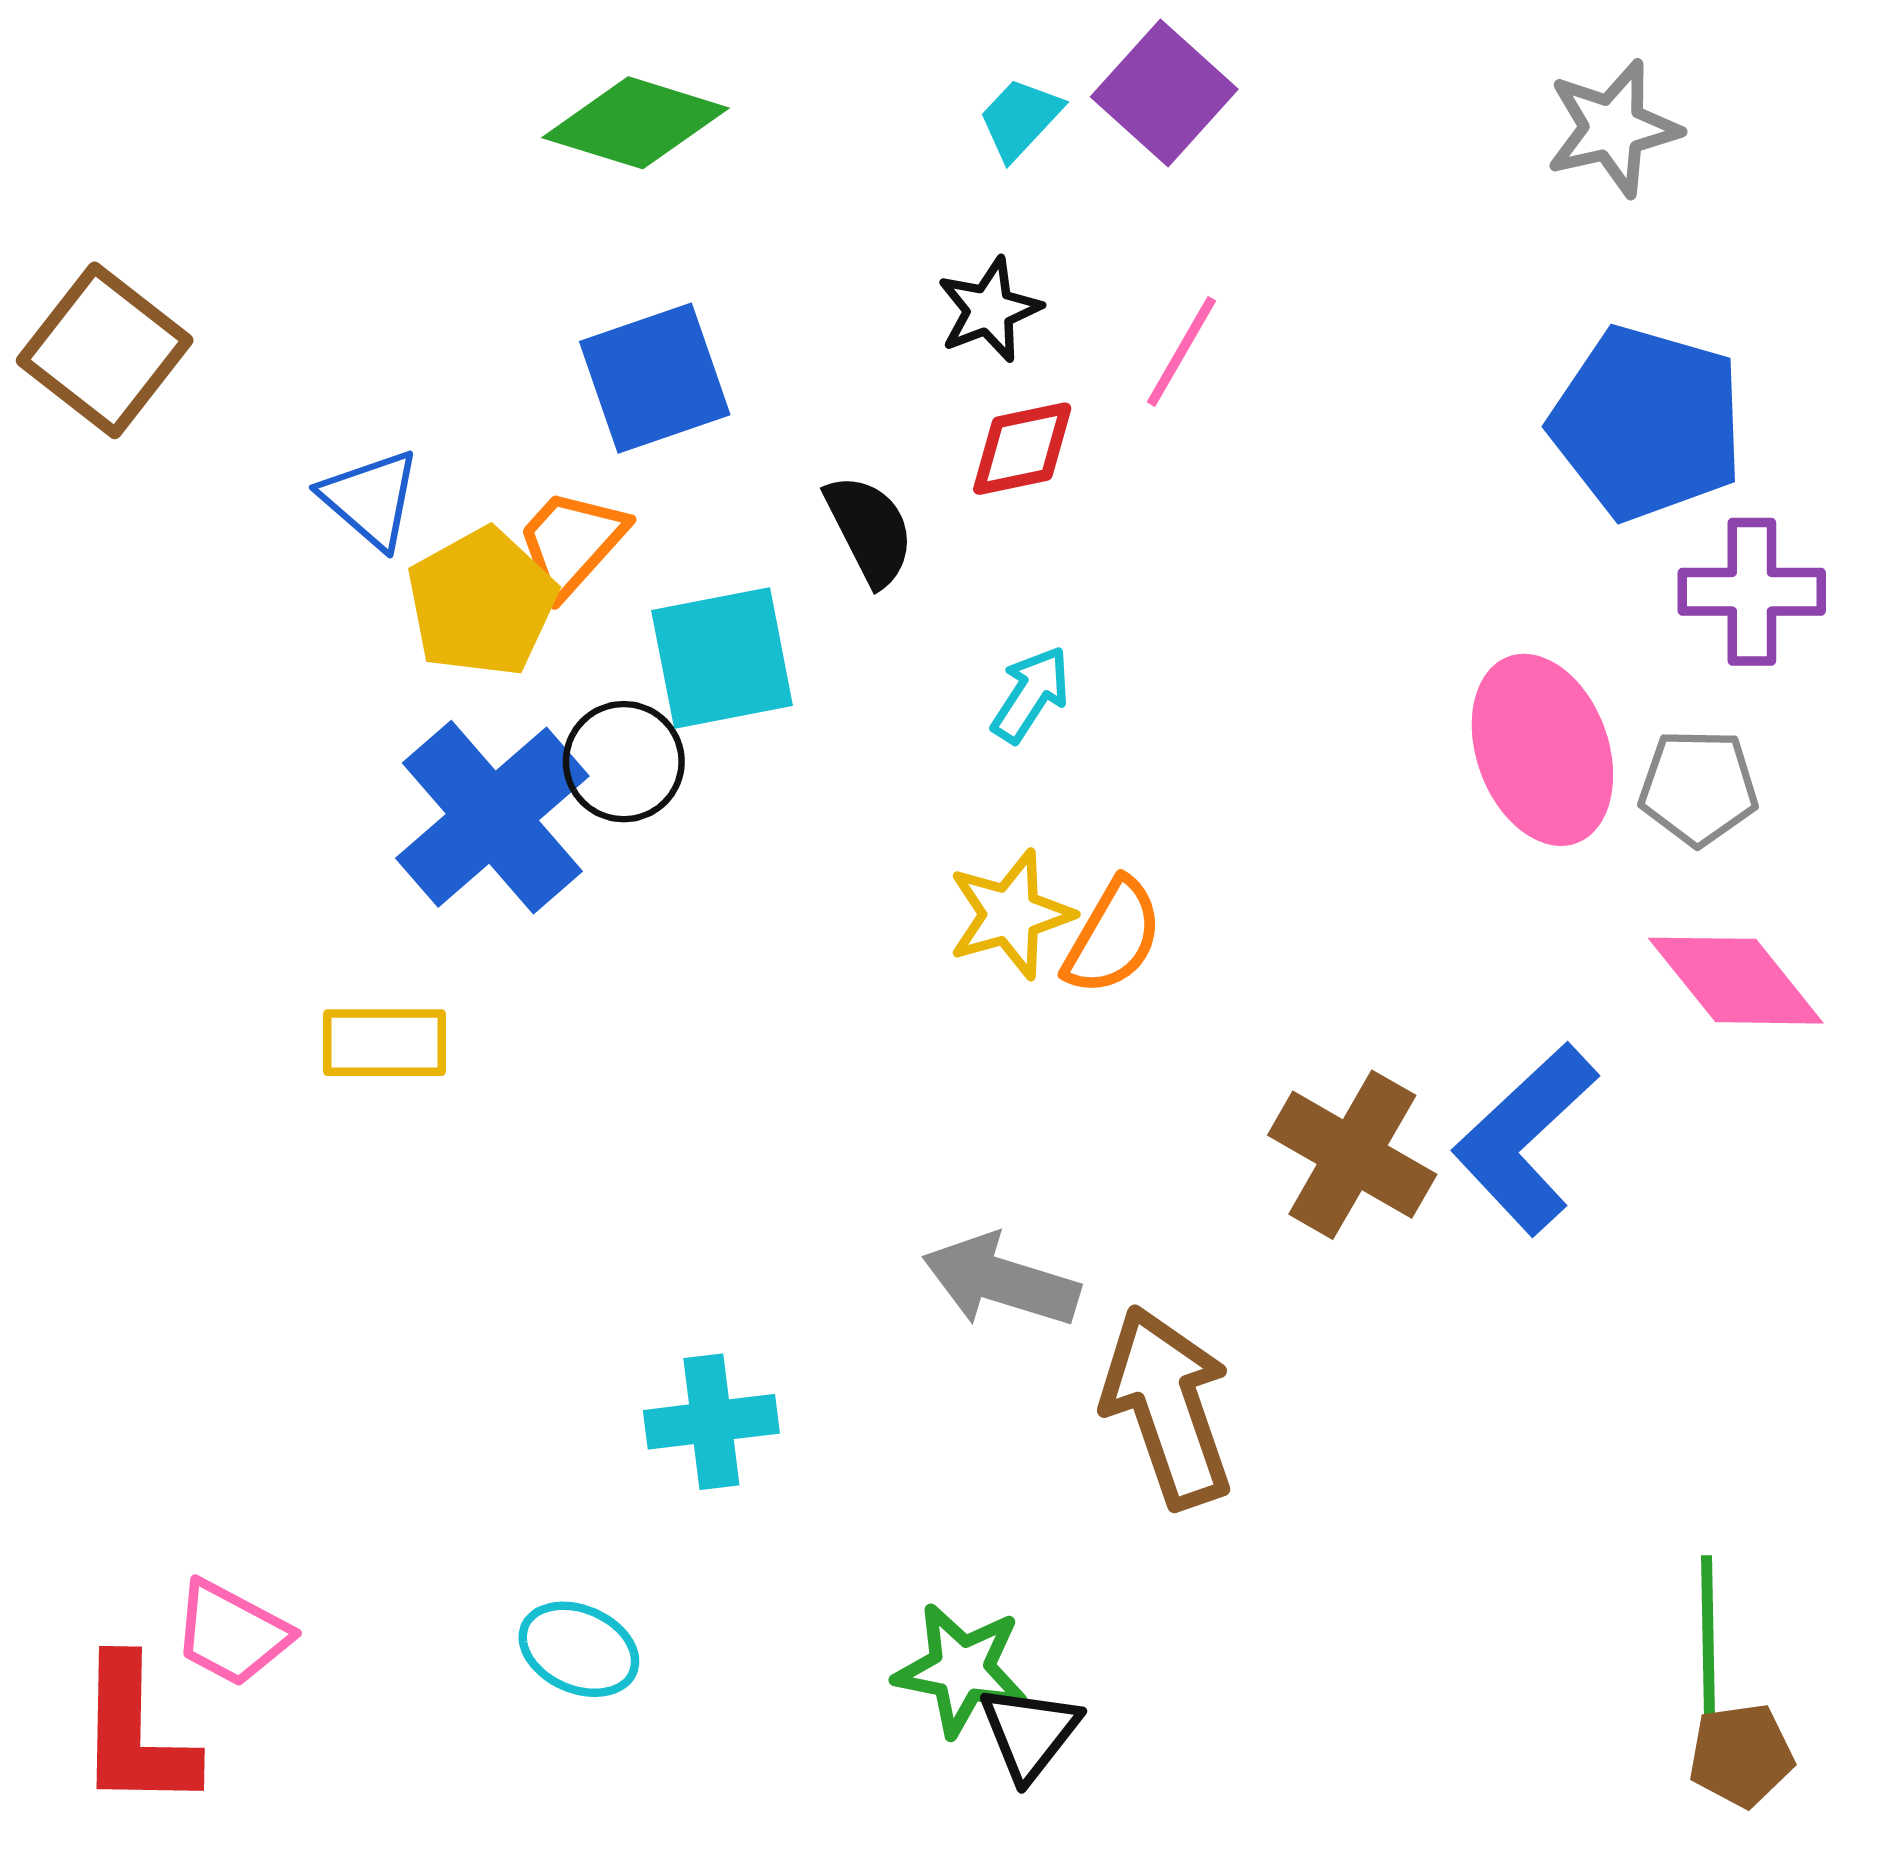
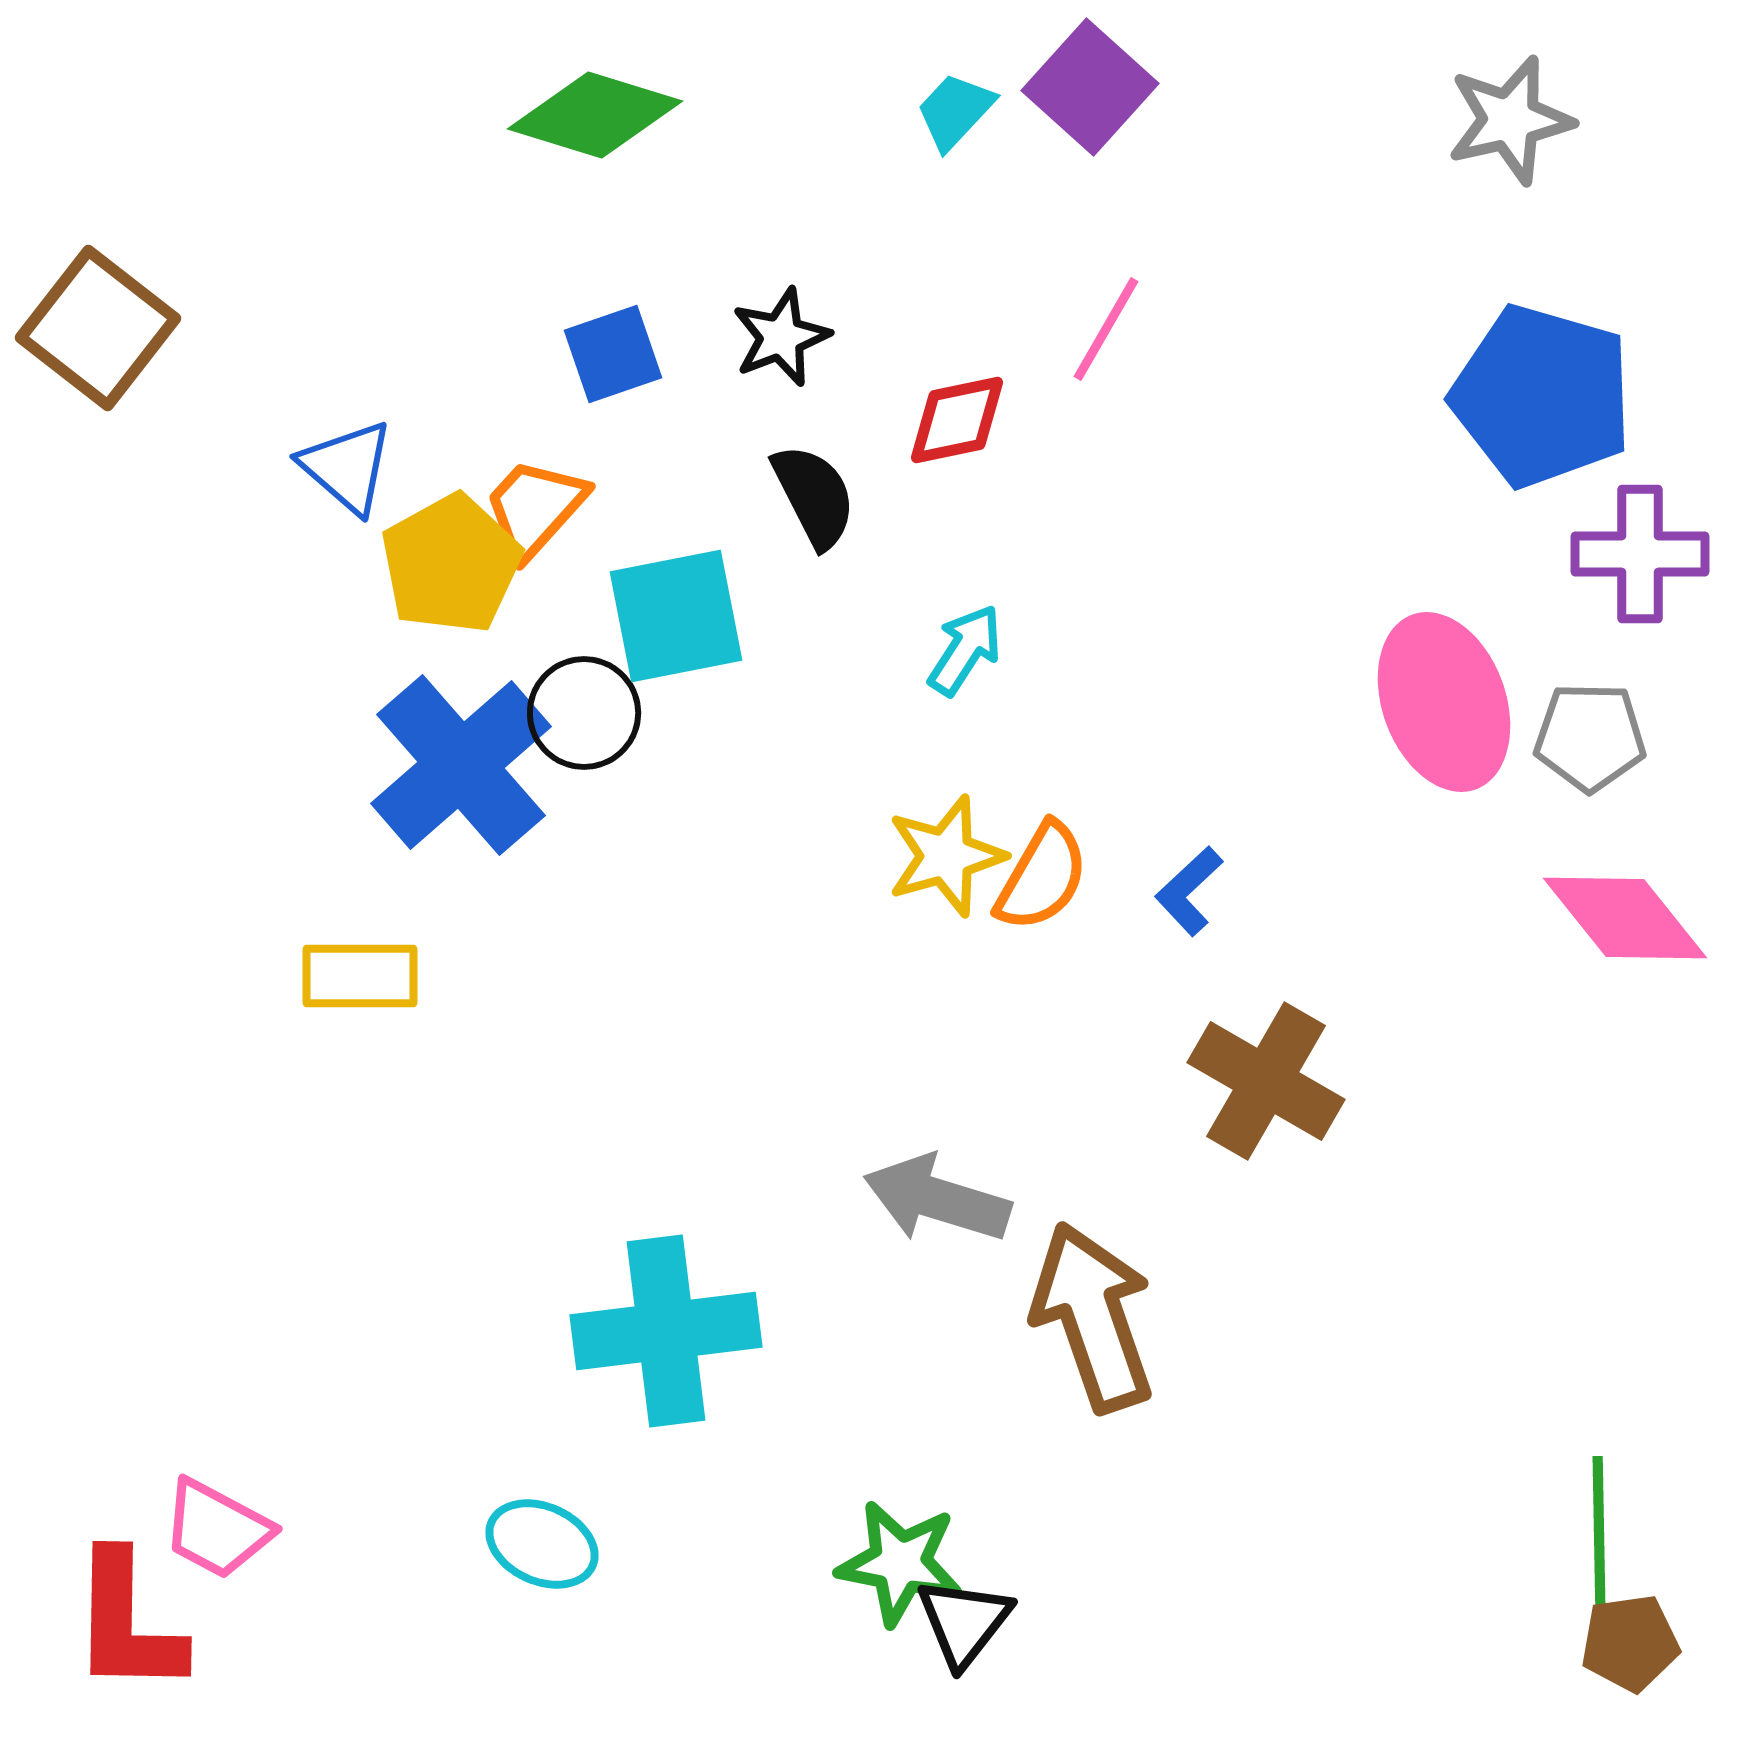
black star: (989, 310) -> (781, 337), moved
blue square: (655, 378) -> (613, 354), size x0.7
blue L-shape: (1525, 1139) -> (1189, 891), moved, size x0.5
cyan cross: (711, 1422) -> (666, 1331), size x1.5

